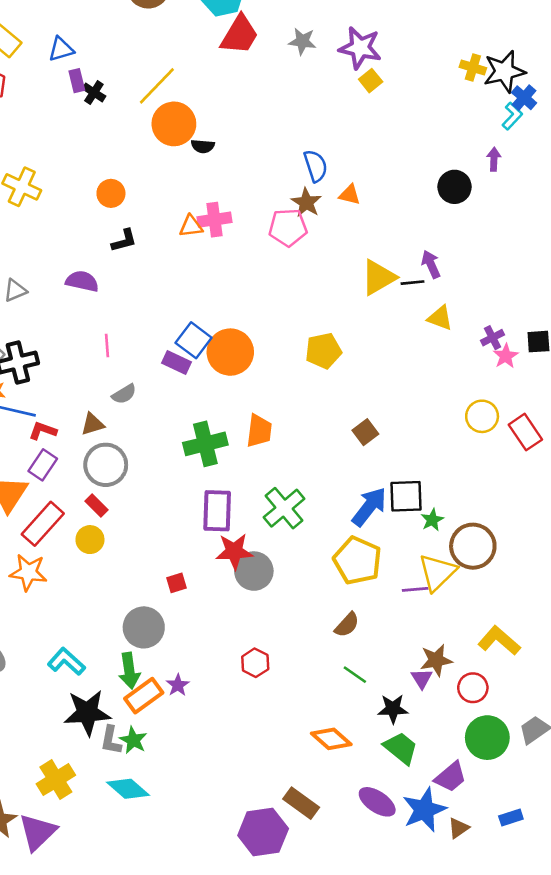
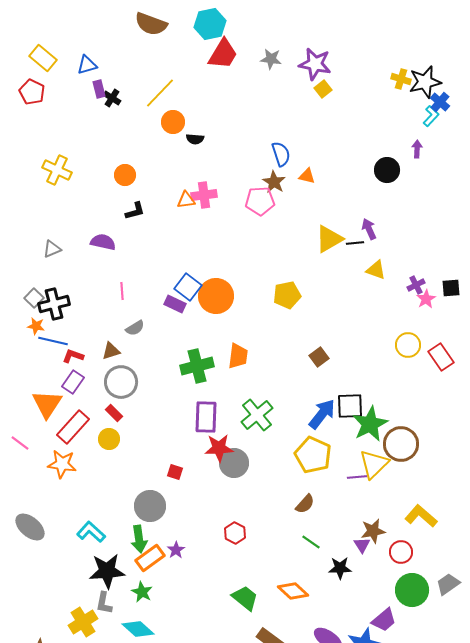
orange circle: (174, 124) -> (173, 122), size x0.7
green star: (432, 520) -> (370, 424), size x2.0
red square: (177, 583) -> (175, 472), turned 35
gray L-shape: (111, 740) -> (104, 603), moved
green trapezoid: (401, 748) -> (245, 598), moved

